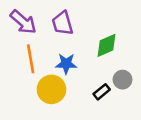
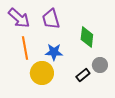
green diamond: (107, 45) -> (87, 37), turned -60

